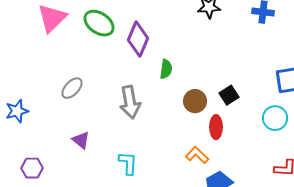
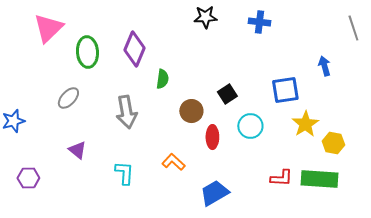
green ellipse: (99, 23) -> (87, 52), moved, turned 52
black square: (229, 95) -> (227, 94), moved
cyan circle: (275, 118) -> (250, 126), moved
orange L-shape: (197, 155) -> (173, 162), moved

